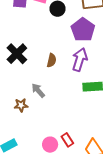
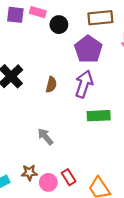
gray arrow: (38, 90) -> (45, 137), moved
brown star: (21, 105) -> (29, 173), moved

